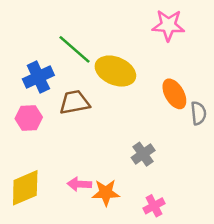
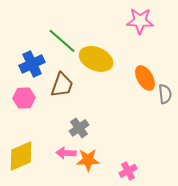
brown trapezoid: (75, 102) -> (62, 85), turned 120
gray cross: (143, 154) -> (79, 128), moved

